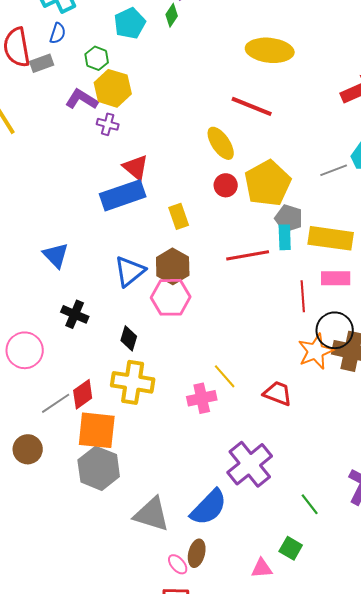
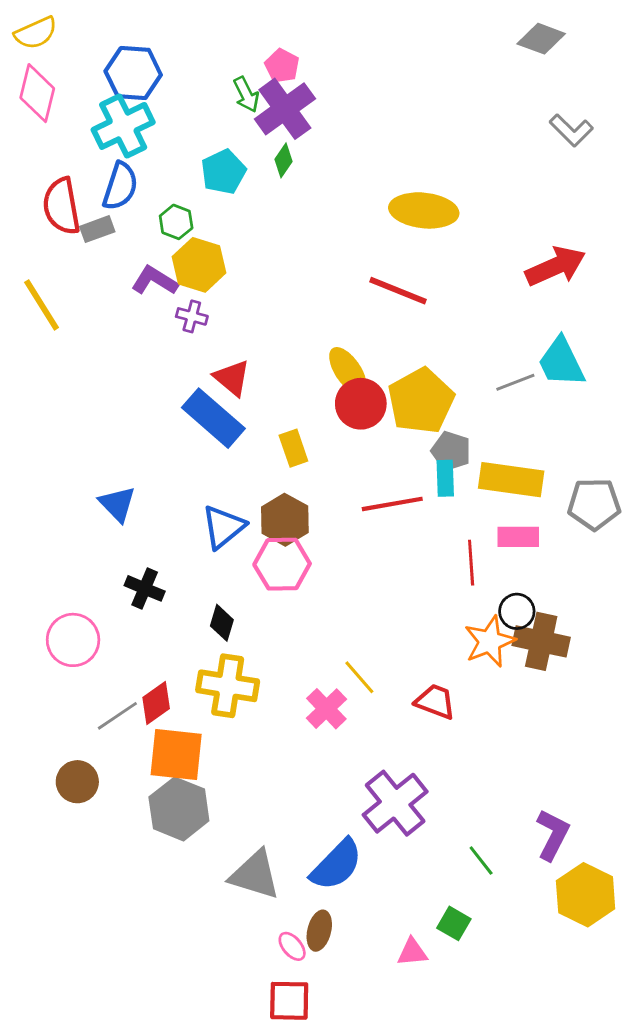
blue semicircle: (58, 33) -> (120, 186), size x1.6
yellow ellipse: (221, 143) -> (348, 371), moved
red circle: (226, 185) -> (361, 404), size x1.5
blue rectangle: (123, 195) -> (213, 418), turned 60
black circle: (335, 330) -> (517, 611), size x0.7
pink cross: (202, 398) -> (326, 709), turned -32

